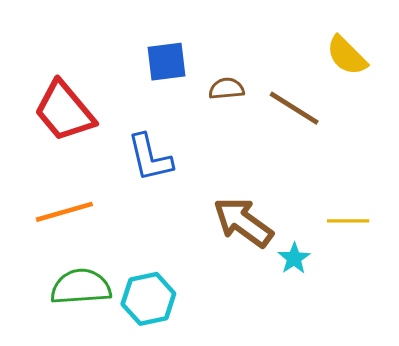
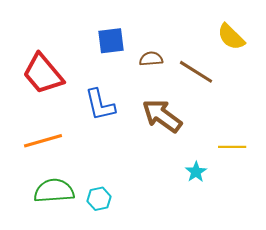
brown arrow: (243, 222) -> (162, 116), moved
cyan hexagon: (148, 299) -> (99, 199), size x0.7

